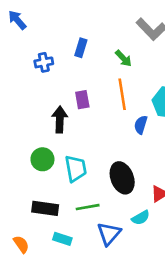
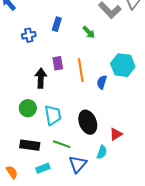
orange line: (122, 94) -> (81, 70), moved
green line: (88, 207) -> (62, 144), turned 30
cyan semicircle: (141, 218) -> (102, 152), turned -40
cyan rectangle: (62, 239) -> (43, 168), turned -40

